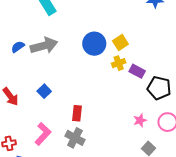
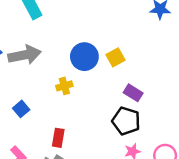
yellow cross: (119, 63) -> (64, 86), moved
black pentagon: (159, 88) -> (126, 121), moved

